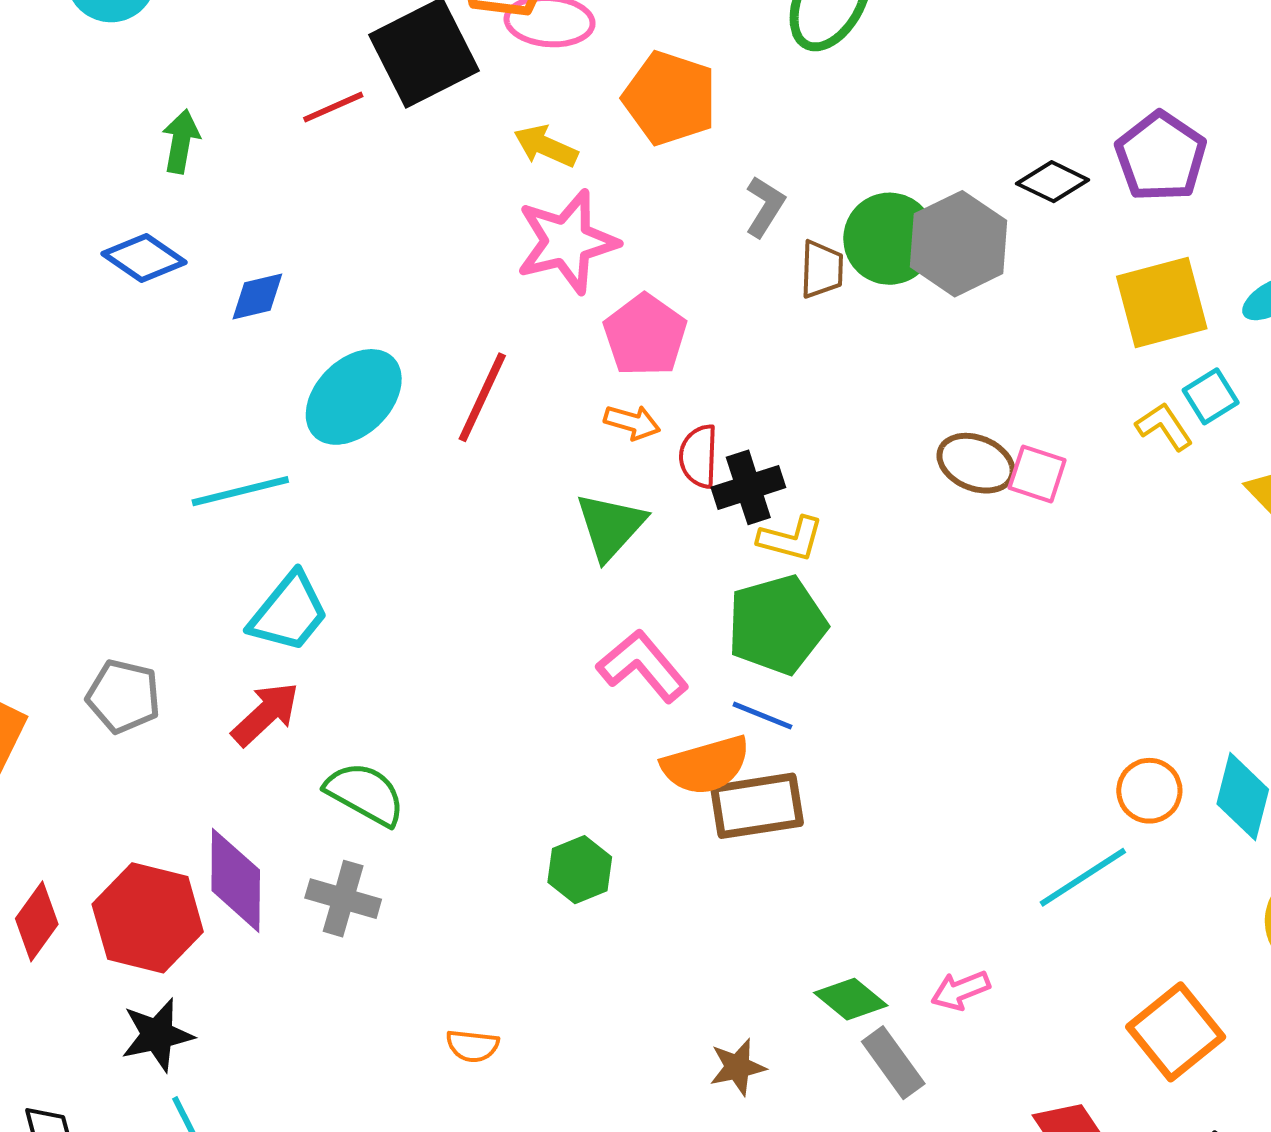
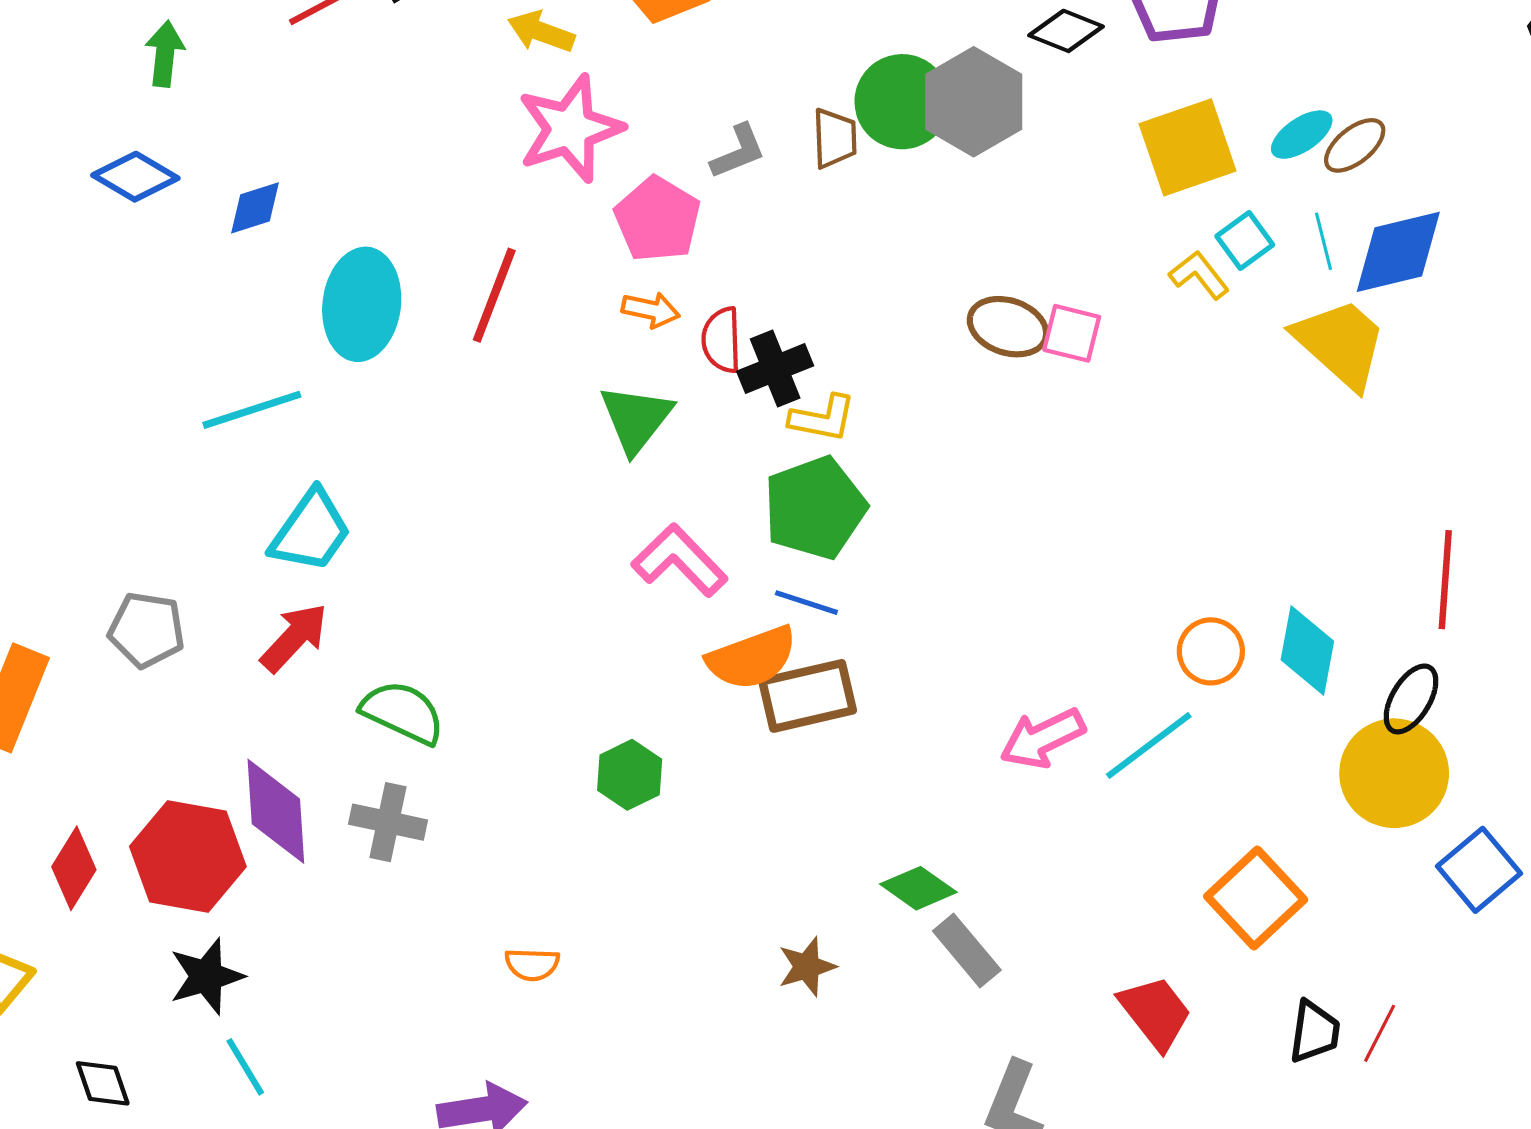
gray L-shape: (765, 207) -> (738, 152), moved, turned 40
cyan ellipse: (354, 397) -> (362, 304), turned -34
pink arrow: (960, 990) -> (1042, 738), moved, size x1.4

